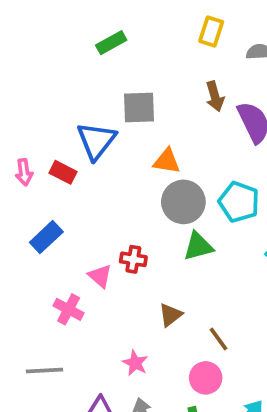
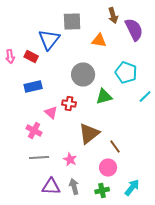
orange triangle: (167, 161) -> (99, 40), moved
gray circle: (183, 202) -> (83, 74), moved
blue rectangle: (46, 237) -> (33, 86), moved, turned 30
brown triangle: (170, 315) -> (89, 134), size x1.6
gray line: (44, 370) -> (39, 158), moved

